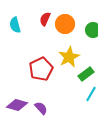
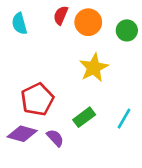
red pentagon: (41, 69) -> (37, 99), moved
green rectangle: (86, 74) -> (84, 117), moved

